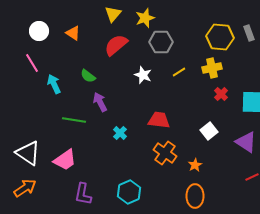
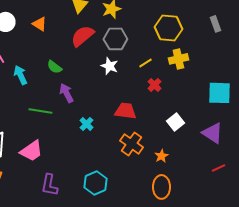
yellow hexagon: (220, 37) -> (168, 28), moved
gray hexagon: (161, 42) -> (115, 39), moved
red cross: (221, 94) -> (154, 85), moved

